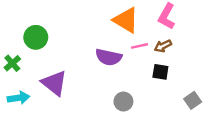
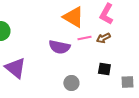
black square: (160, 72) -> (104, 69), moved
gray square: (193, 100) -> (127, 82), turned 32

